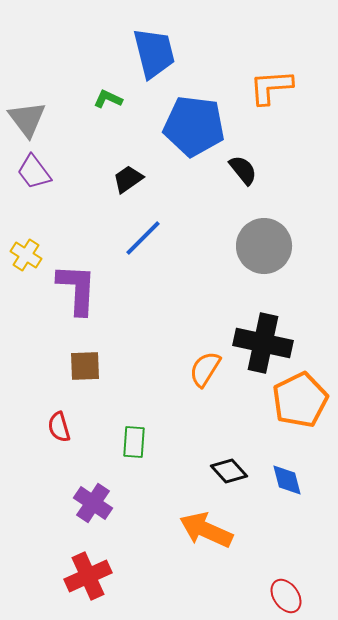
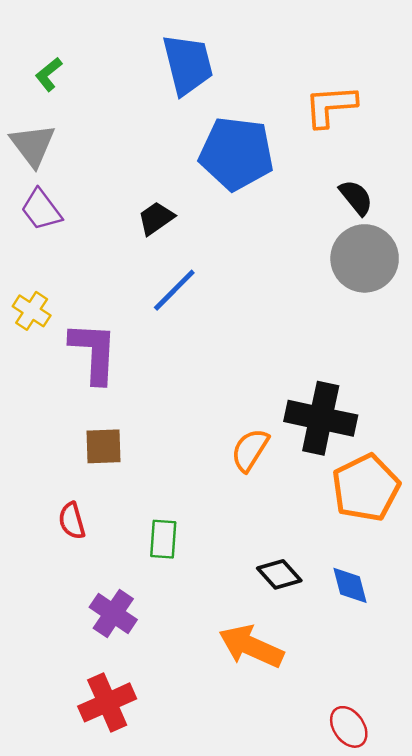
green L-shape: (108, 99) -> (49, 74), moved, turned -64
black semicircle: (243, 170) -> (356, 197), moved
gray circle: (264, 246) -> (365, 258), moved

